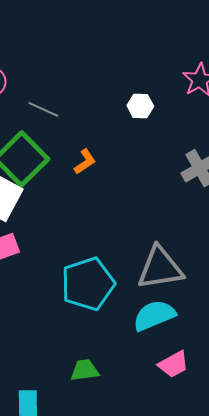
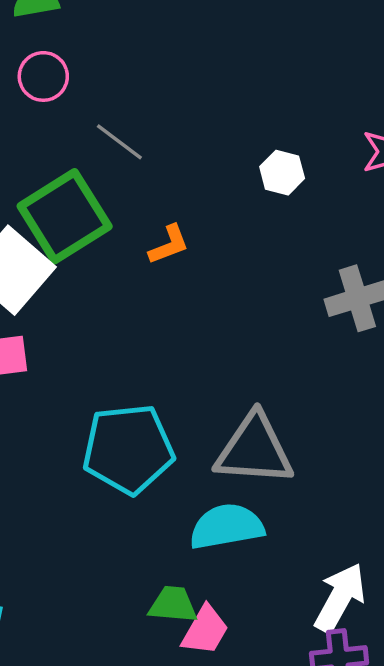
pink trapezoid: (173, 364) -> (205, 630), moved, turned -44
green trapezoid: (85, 370) -> (173, 605), moved

